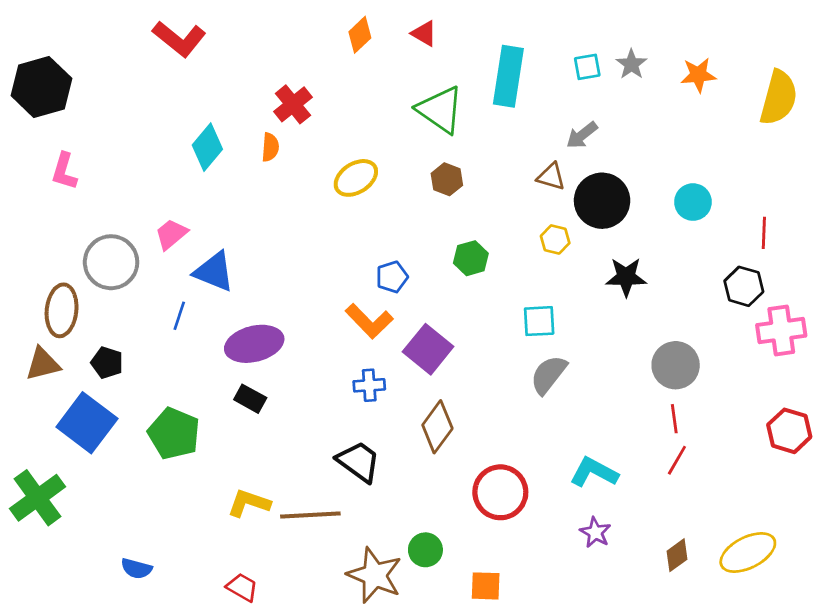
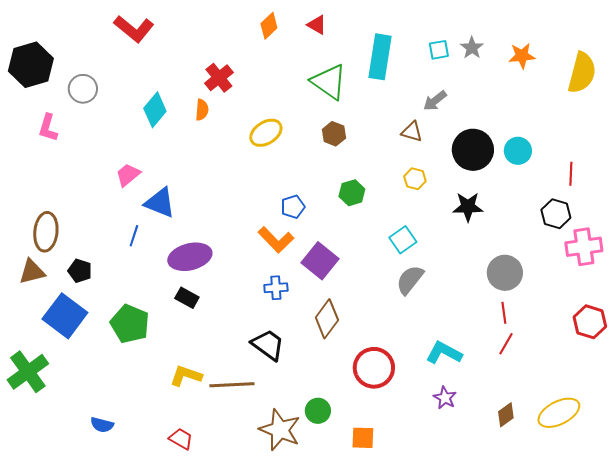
black circle: (602, 201) -> (473, 150), moved
gray circle: (111, 262) -> (83, 89), moved, size x0.7
cyan square: (539, 321) -> (403, 240), turned -32

